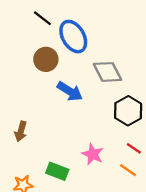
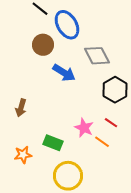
red line: (134, 148) -> (111, 123), moved
orange line: (128, 170) -> (102, 142), moved

